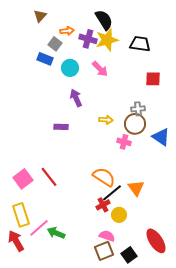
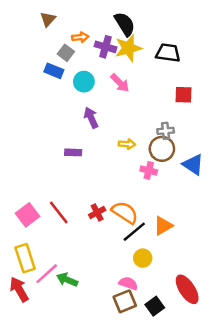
orange triangle: (136, 188) -> (163, 226), turned 36
red cross: (103, 205) -> (97, 212), moved

